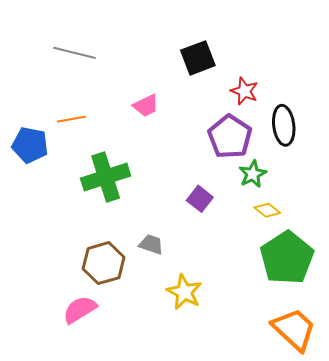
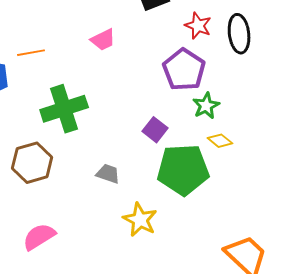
black ellipse: (284, 125) -> (239, 34), moved
green pentagon: (287, 258) -> (183, 170), moved, turned 30
brown hexagon: (104, 263) -> (32, 163), moved

